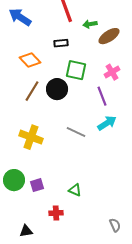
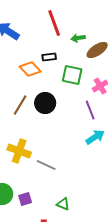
orange diamond: (30, 60) -> (30, 69), moved
green square: (76, 70) -> (72, 75), moved
gray line: (76, 132) -> (46, 165), moved

